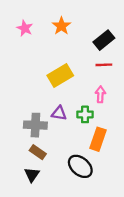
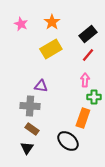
red line: (104, 65) -> (88, 55), turned -48
yellow rectangle: (60, 75) -> (51, 49), moved
purple triangle: (59, 113) -> (41, 86), moved
green cross: (85, 114) -> (94, 97), moved

